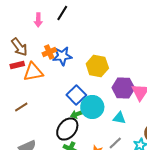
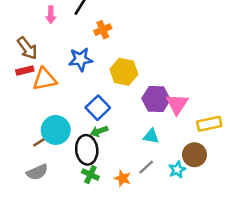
orange cross: (49, 52) -> (103, 30), moved
brown line: (21, 107) -> (41, 141), moved
cyan circle: (92, 107) -> (56, 130), moved
black ellipse: (67, 129) -> (87, 150), turned -45

